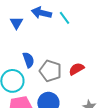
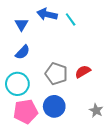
blue semicircle: (28, 60) -> (23, 52), moved, turned 63

